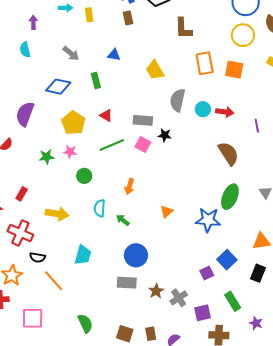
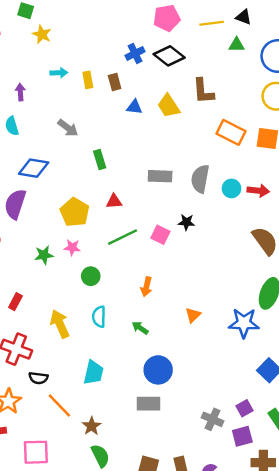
brown rectangle: (128, 18) -> (115, 82), moved
blue triangle: (114, 55) -> (134, 107), moved
orange rectangle: (205, 63) -> (231, 132), turned -50
yellow trapezoid: (155, 70) -> (169, 106), moved
blue diamond: (58, 87) -> (34, 168), moved
red triangle: (106, 115) -> (114, 201), turned -32
gray rectangle: (143, 120) -> (160, 176), moved
cyan semicircle: (100, 208) -> (99, 317), moved
yellow arrow: (57, 214) -> (60, 324), turned -120
purple square: (207, 273) -> (245, 408), moved
brown star: (156, 291) -> (92, 426), moved
gray cross: (179, 298) -> (212, 419), turned -30

